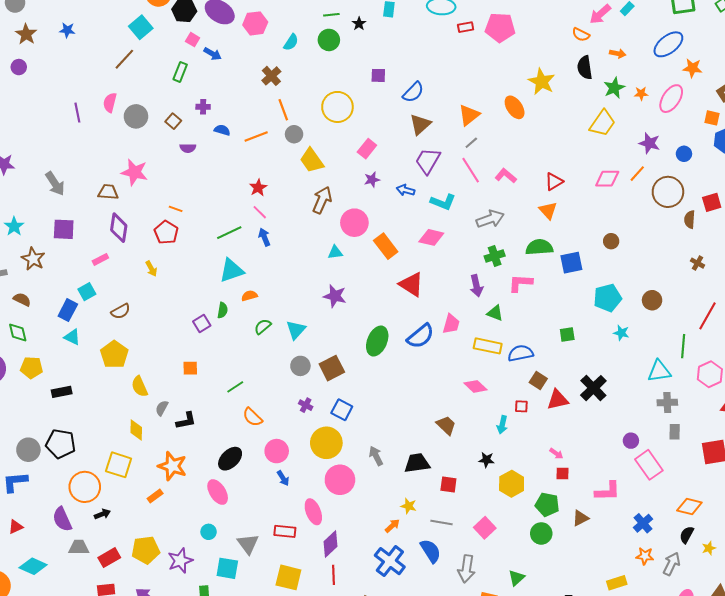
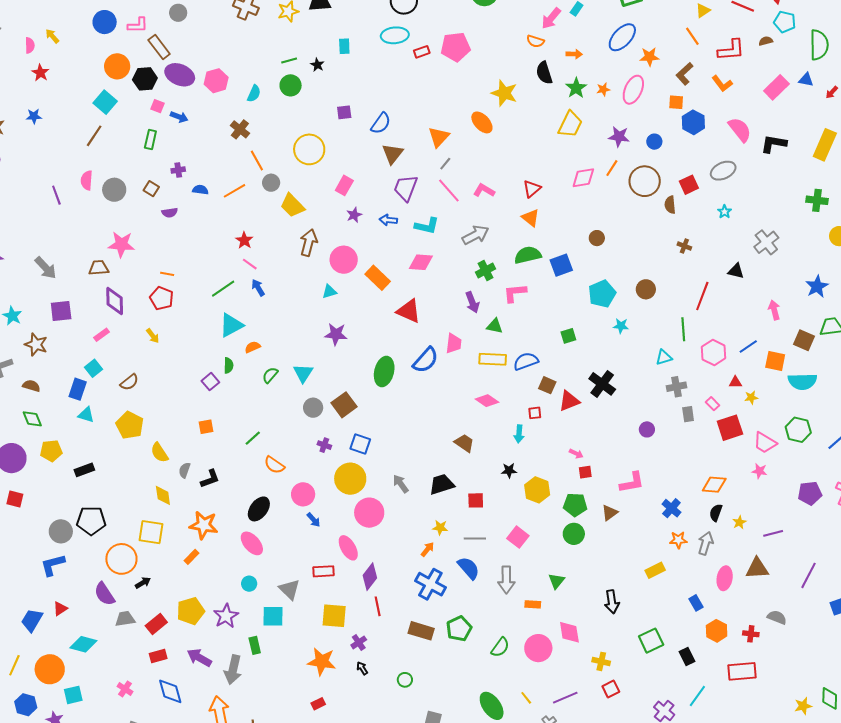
cyan triangle: (659, 371) -> (664, 357), size x0.7
pink rectangle: (649, 465) -> (713, 404), moved, size x0.5

